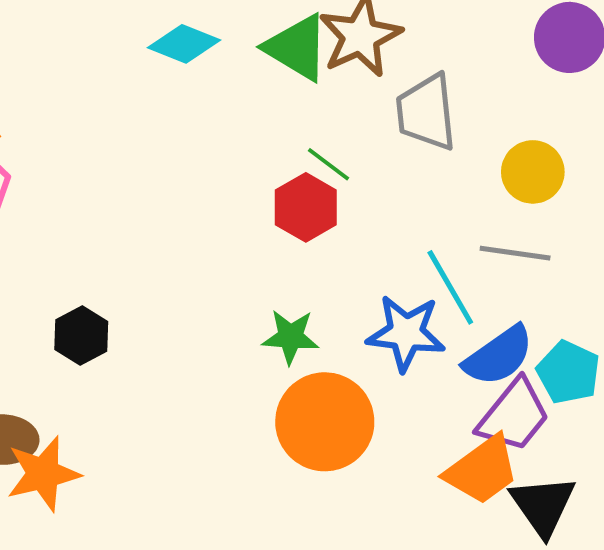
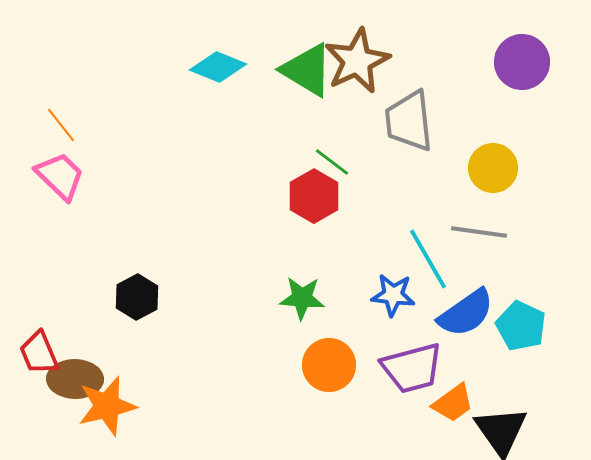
blue star: (406, 333) -> (393, 295), size x0.7
purple trapezoid: (514, 415) -> (412, 368), moved, turned 36
orange circle: (325, 422) -> (329, 365), size x0.7
orange trapezoid: (482, 470) -> (453, 403), size x0.7

